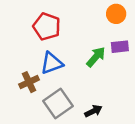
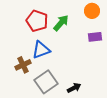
green arrow: (96, 57) -> (61, 23), moved

